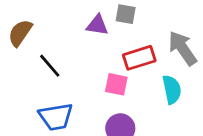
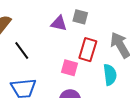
red rectangle: (139, 58) -> (88, 50), turned -60

